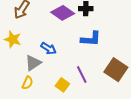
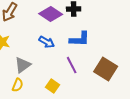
blue arrow: (49, 48) -> (47, 42), moved
purple line: (82, 74) -> (72, 65), moved

